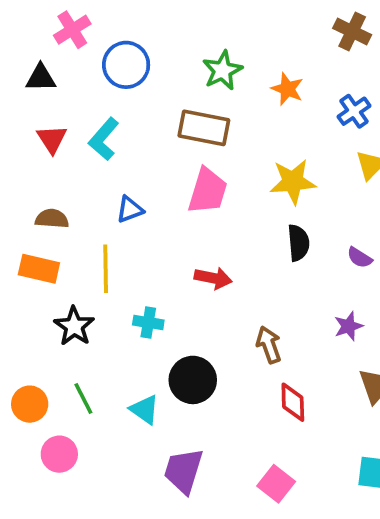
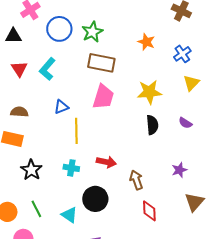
green star: (222, 70) -> (92, 32), moved
purple semicircle: (360, 258) -> (185, 123), moved
yellow line: (106, 269) -> (76, 131), moved
red arrow: (213, 278) -> (106, 162), moved

